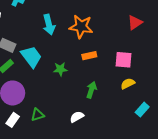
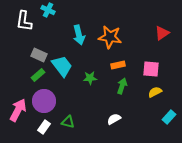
green arrow: (91, 90) -> (122, 86), moved
green triangle: (38, 115) -> (68, 122), turned 32
white semicircle: (77, 117) -> (114, 119), moved

